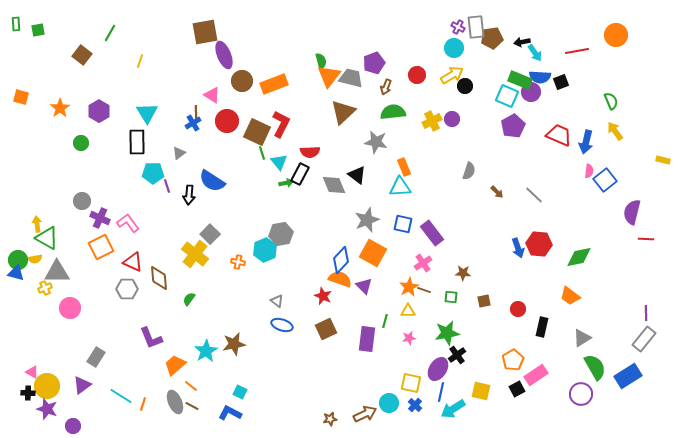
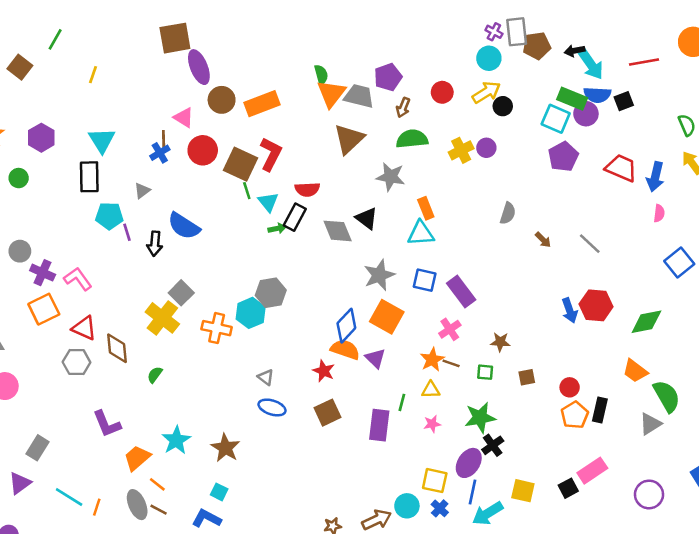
cyan arrow: (535, 53) -> (591, 65), size x1.4
blue square: (605, 180) -> (679, 262), moved
orange cross: (238, 262) -> (217, 328), size x1.6
brown star: (234, 344) -> (225, 448), moved, turned -30
orange pentagon: (513, 360) -> (575, 415), moved
green semicircle: (595, 367) -> (667, 396), moved

